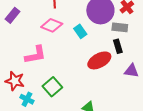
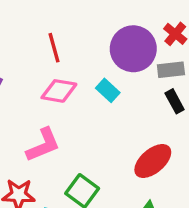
red ellipse: (99, 60) -> (153, 161), moved

